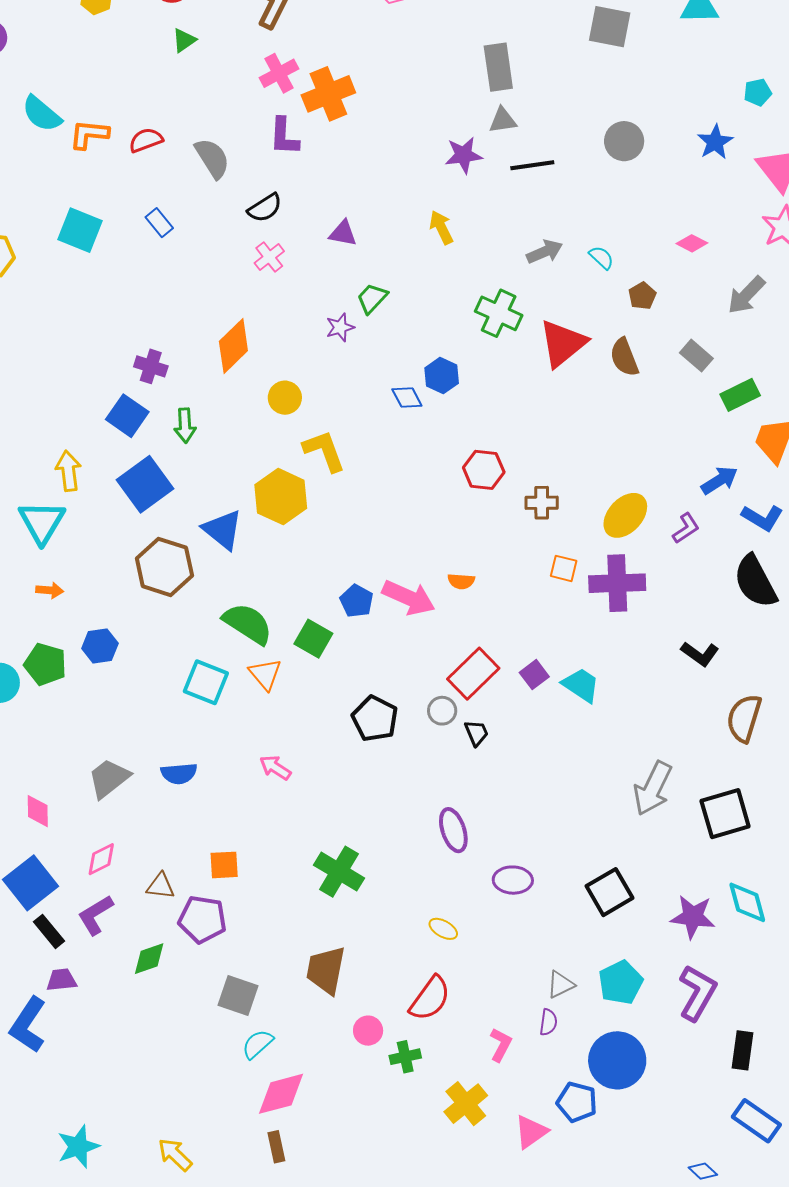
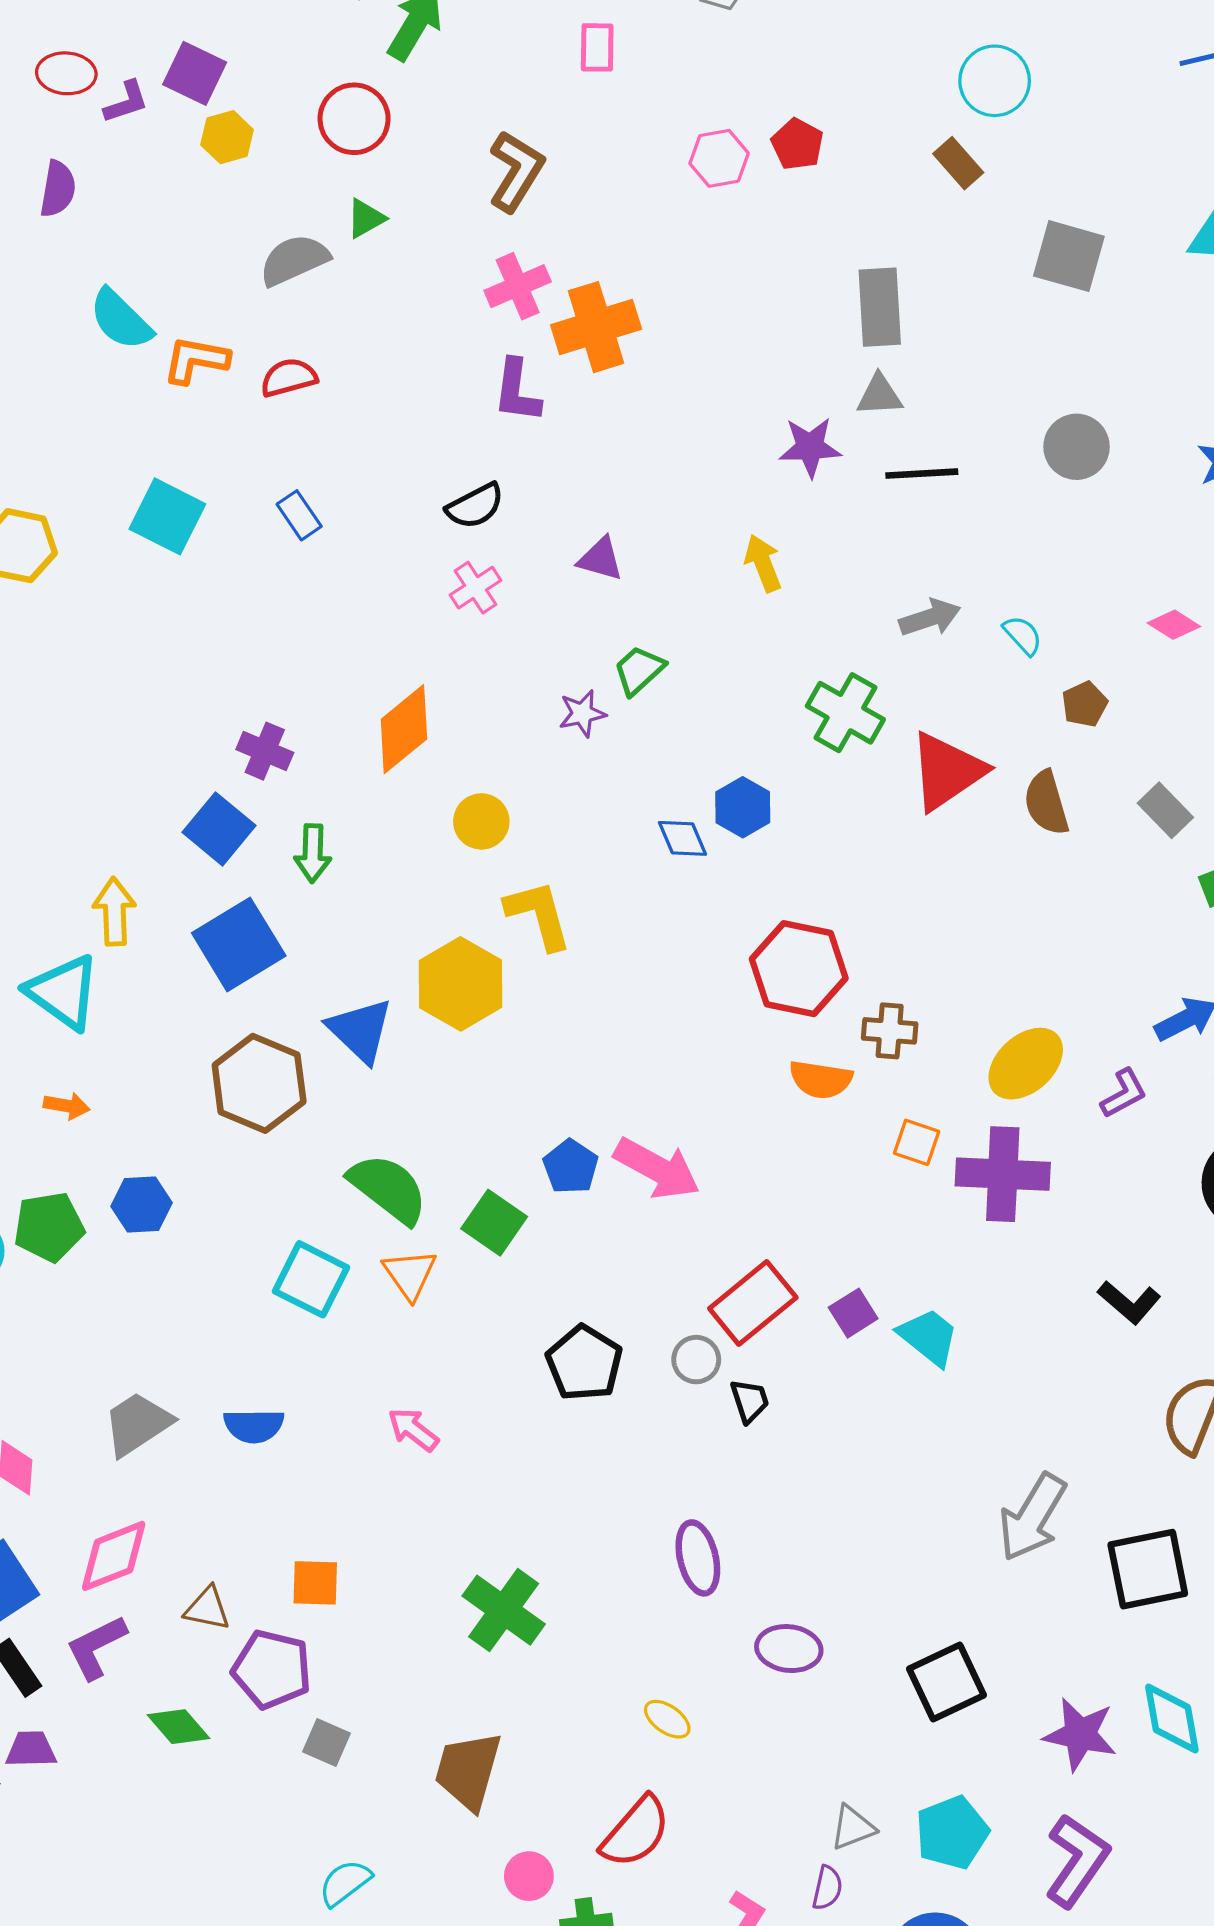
gray semicircle: (212, 158) -> (294, 260), moved, turned -87
red hexagon: (484, 470) -> (799, 969), size x1.4
cyan triangle: (42, 522) -> (63, 992), turned -30
orange semicircle: (461, 581) -> (821, 1079), moved, size x1.4
green pentagon: (45, 664) -> (49, 1227), turned -30
pink diamond: (101, 859) -> (114, 1556), size x1.4
green diamond: (149, 959) -> (178, 1727), turned 63
gray square: (238, 995) -> (327, 1742), moved, size x0.7

